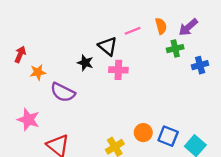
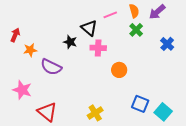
green cross: (175, 49) -> (136, 30), moved, turned -32
blue cross: (200, 65) -> (167, 44), turned -32
orange circle: (143, 133) -> (119, 70), moved

